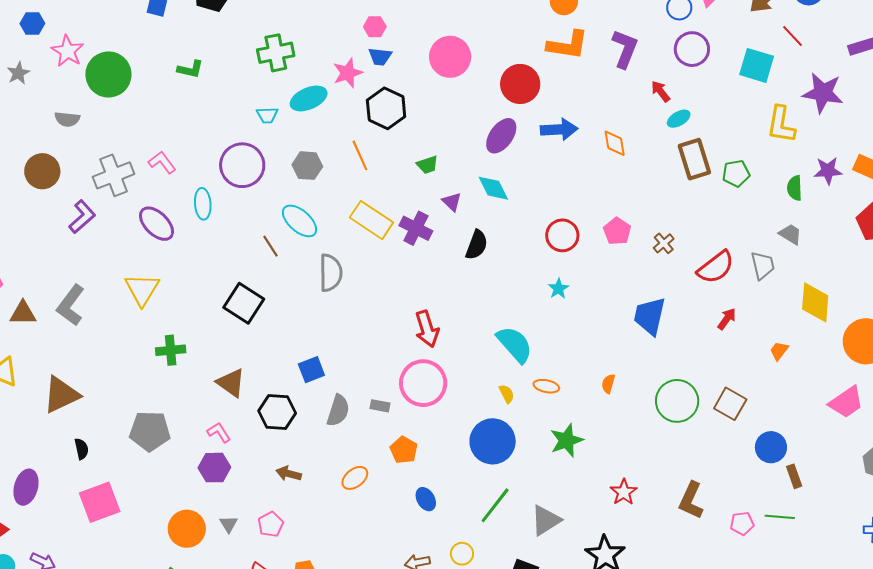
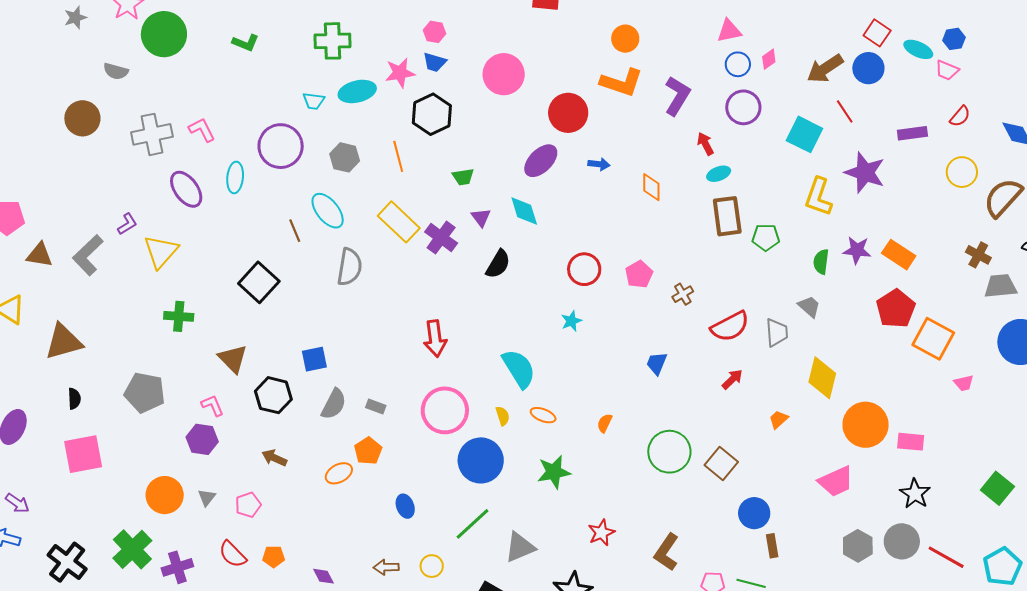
blue arrow: (559, 129) -> (599, 164), size x0.6
purple L-shape: (82, 217) -> (127, 224), moved, size x0.7
blue trapezoid: (650, 316) -> (657, 363), size x0.6
pink circle: (423, 383) -> (445, 410), moved
orange pentagon: (404, 450) -> (368, 451), moved

